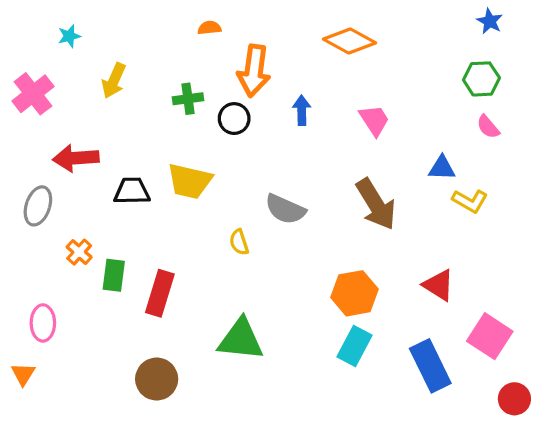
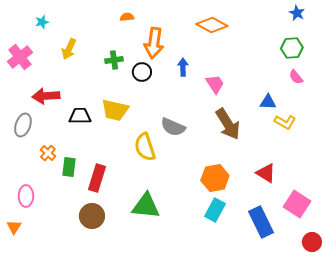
pink trapezoid: (374, 120) -> (215, 84), moved
yellow semicircle: (239, 242) -> (145, 147), size x1.8
brown circle: (157, 379) -> (92, 216), moved

